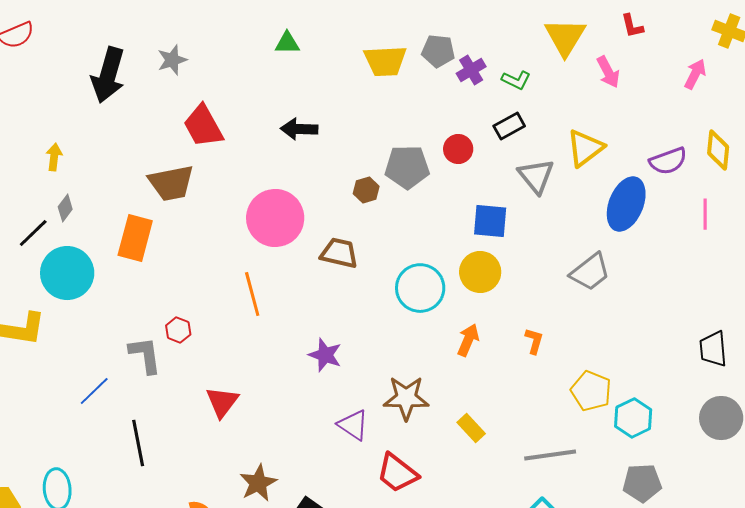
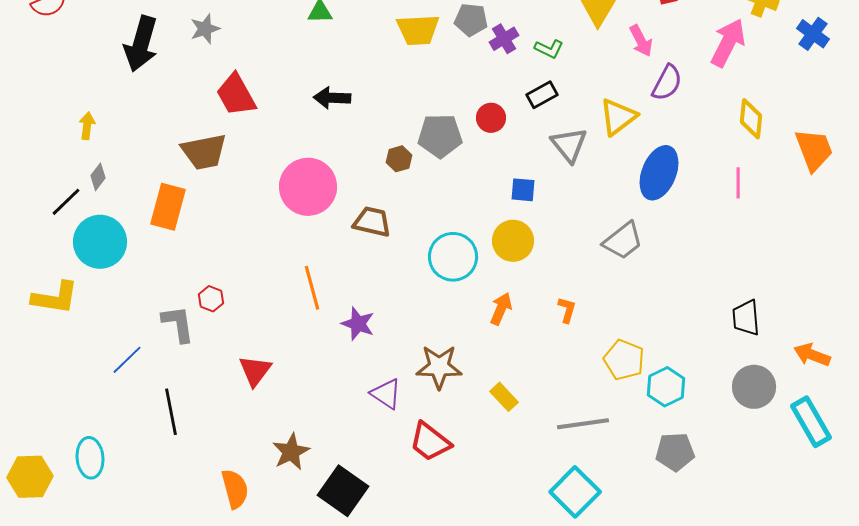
pink arrow: (695, 74) -> (728, 43), size x1.6
purple semicircle: (668, 161) -> (667, 83), moved, turned -42
blue square: (490, 221) -> (523, 190), size x0.7
orange line: (252, 294) -> (312, 288), moved

